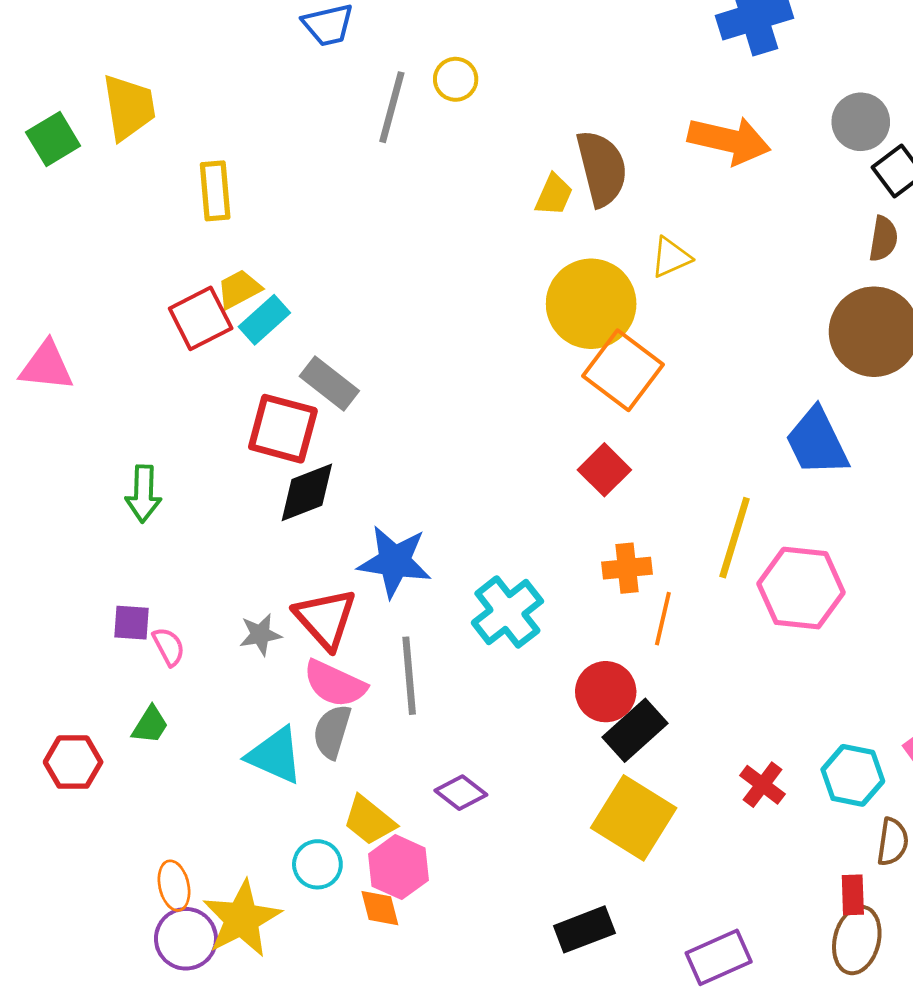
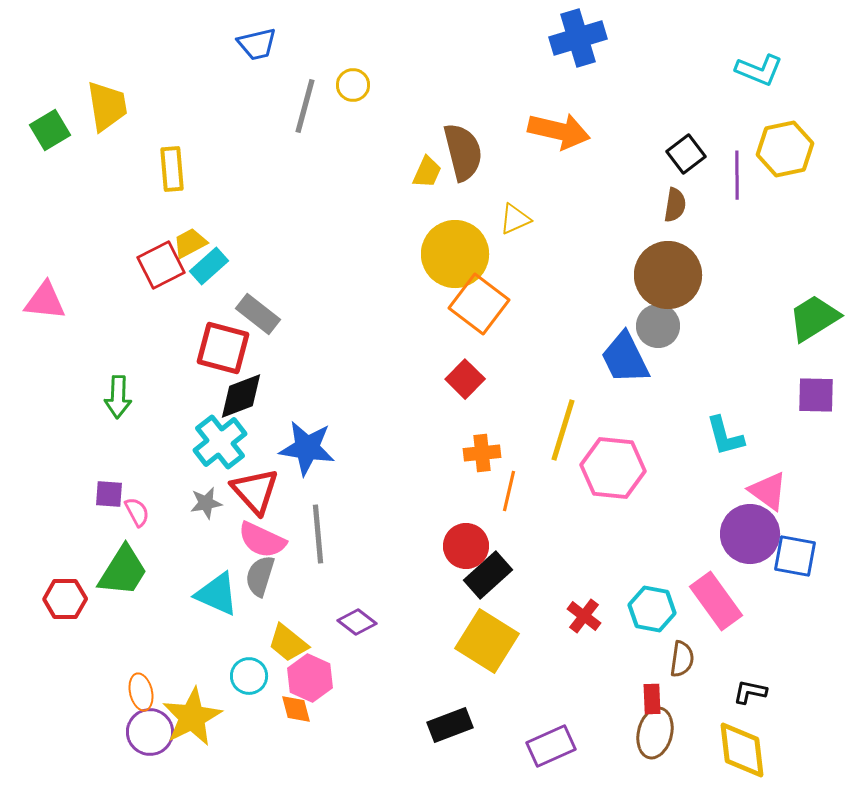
gray circle: (861, 122) -> (658, 326), moved
cyan cross: (507, 612) -> (220, 442), moved
green trapezoid: (150, 725) -> (123, 571), size x1.8

